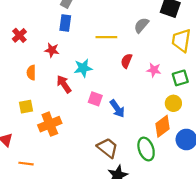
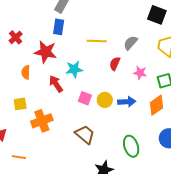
gray semicircle: (141, 25) -> (131, 43), moved
red star: (52, 50) -> (46, 52), size x1.6
yellow circle: (173, 103) -> (105, 100), moved
blue arrow: (117, 109) -> (127, 102), moved, turned -60
orange diamond: (162, 126) -> (157, 105), moved
brown trapezoid: (107, 148) -> (85, 134), moved

